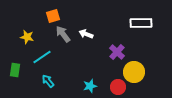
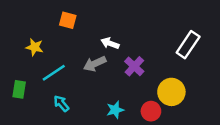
orange square: (53, 16) -> (68, 20), turned 32
white rectangle: (141, 23) -> (188, 45), moved, turned -55
gray arrow: (63, 34) -> (95, 64), moved, turned -78
purple cross: (117, 52) -> (134, 66), moved

